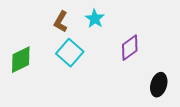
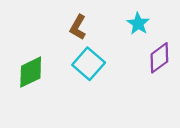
cyan star: (95, 19) -> (138, 24), moved

